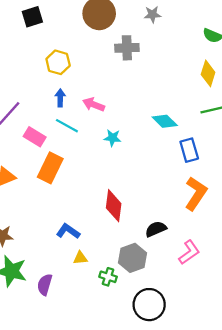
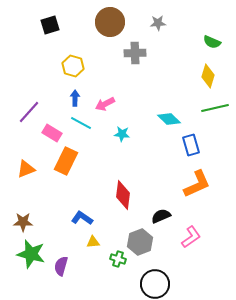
pink arrow: (94, 105) -> (105, 104), turned -48
orange L-shape: (196, 193) -> (197, 184), turned 32

